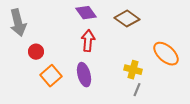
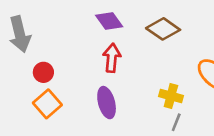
orange square: (51, 76) -> (47, 104), moved

